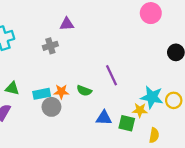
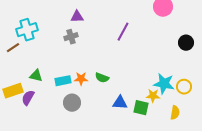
purple triangle: (67, 24) -> (77, 17), moved
purple line: (111, 75) -> (123, 32), moved, turned 54
gray circle: (51, 107) -> (72, 103), moved
yellow semicircle: (154, 135) -> (175, 113), moved

